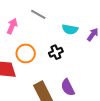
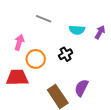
pink arrow: (12, 26) -> (19, 42), moved
purple semicircle: (68, 87) -> (81, 88), turned 60

